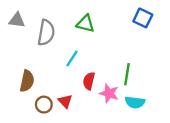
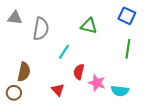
green triangle: (85, 24) -> (89, 26), moved
green line: (127, 74) -> (128, 49), moved
brown circle: (44, 105) -> (14, 93), moved

